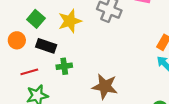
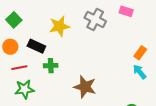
green square: (36, 19) -> (14, 20), moved
orange circle: (17, 40) -> (10, 47), moved

